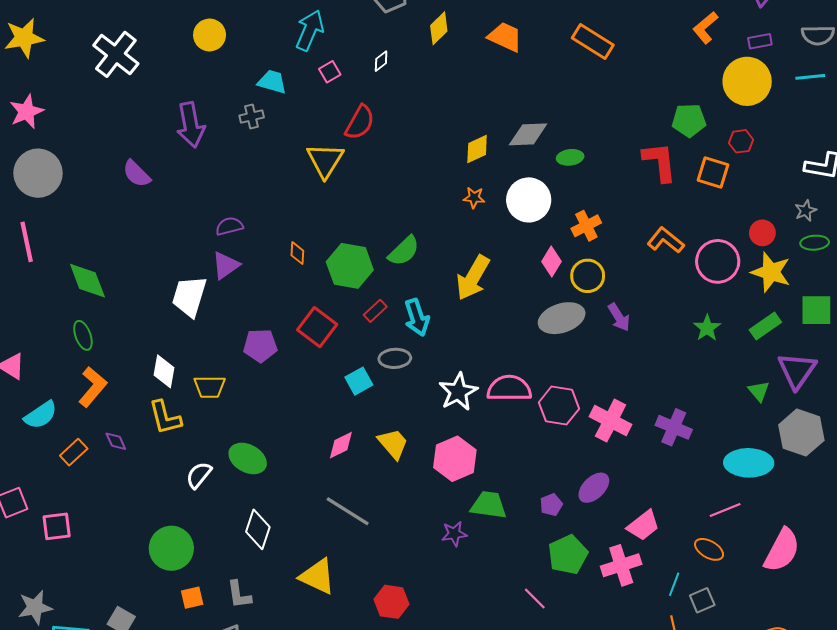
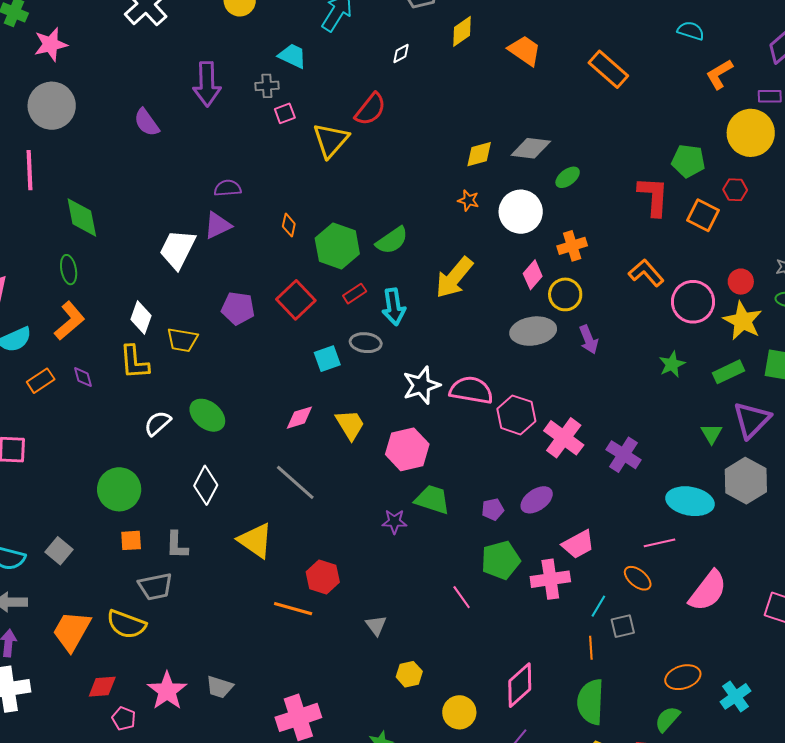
pink square: (330, 72) -> (285, 113), moved
green ellipse: (570, 157) -> (568, 177), turned -40

